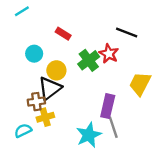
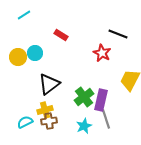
green cross: (89, 60) -> (84, 97), moved
yellow circle: (56, 70) -> (18, 57), moved
brown cross: (36, 102) -> (49, 121), moved
cyan star: (89, 135) -> (84, 126), size x0.7

